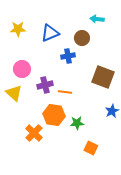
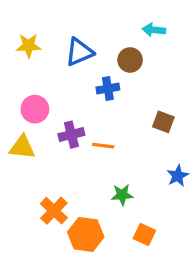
brown square: (103, 77) -> (163, 122), size x0.6
yellow triangle: (14, 93) -> (22, 147), turned -36
orange hexagon: (54, 115) -> (86, 234), moved

